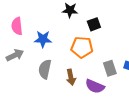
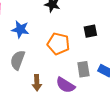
black square: (94, 24) -> (90, 31), moved
brown arrow: (71, 77) -> (37, 83), moved

